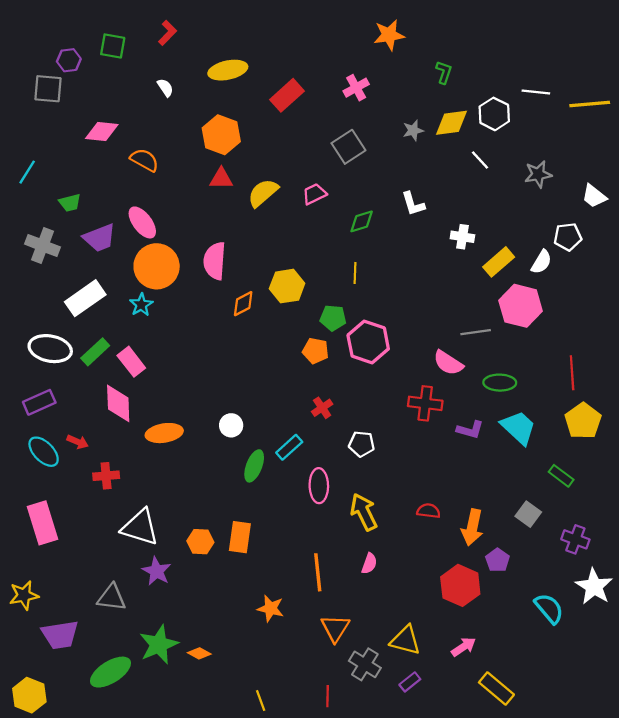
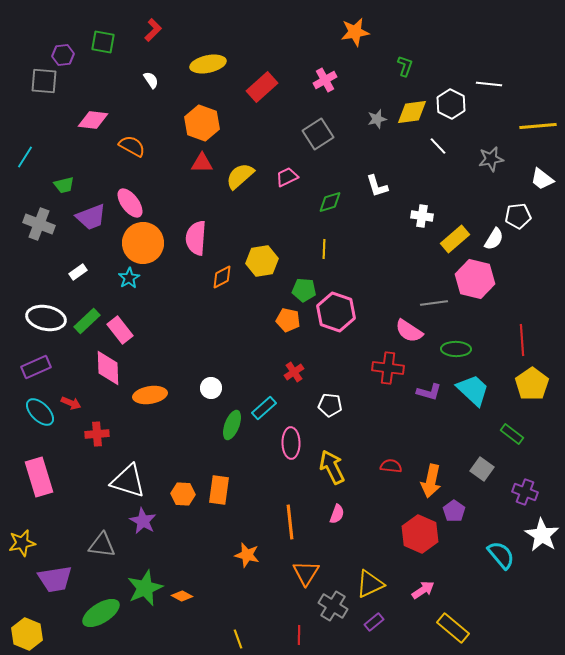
yellow line: (590, 104) -> (538, 126), moved
white rectangle: (85, 298) -> (78, 272), size x0.5
yellow triangle: (405, 640) -> (370, 584), turned -40

